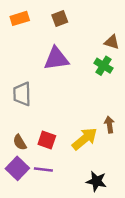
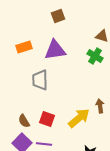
orange rectangle: (20, 18) -> (24, 47), moved
gray trapezoid: (22, 94) -> (40, 80), moved

